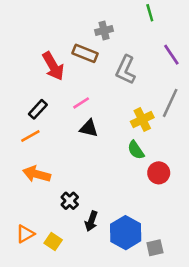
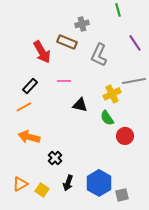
pink line: (81, 103) -> (64, 81), turned 32
gray line: (170, 103) -> (134, 81), turned 55
black triangle: (89, 128) -> (80, 105), moved
black arrow: (91, 221) -> (68, 183), moved

